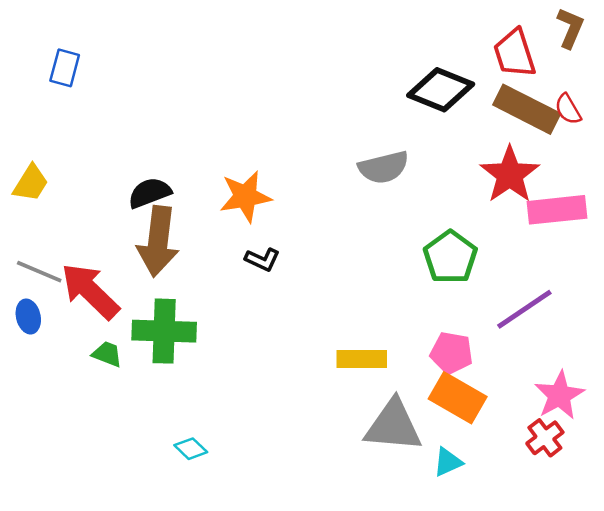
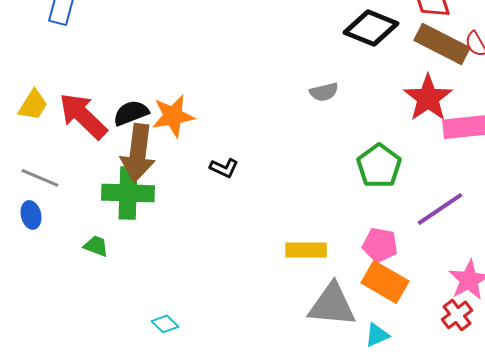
gray semicircle: (384, 167) -> (324, 92), size x0.7
orange star: (245, 196) -> (173, 116), moved
red arrow: (90, 291) -> (83, 116), moved
green cross: (164, 331) -> (128, 193), moved

